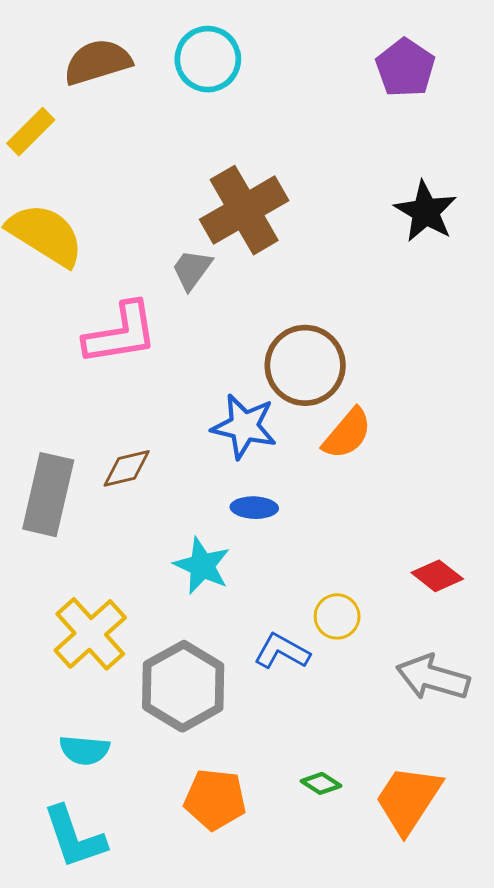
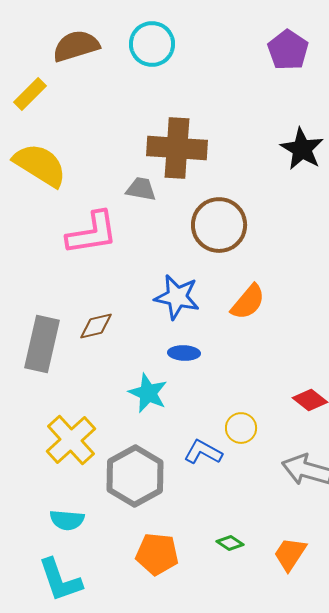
brown cross: (244, 210) -> (177, 148), turned 34
gray trapezoid: (192, 270) -> (141, 189), turned 64
brown circle: (305, 365) -> (219, 225), moved
orange trapezoid: (408, 799) -> (290, 554), size x0.7

